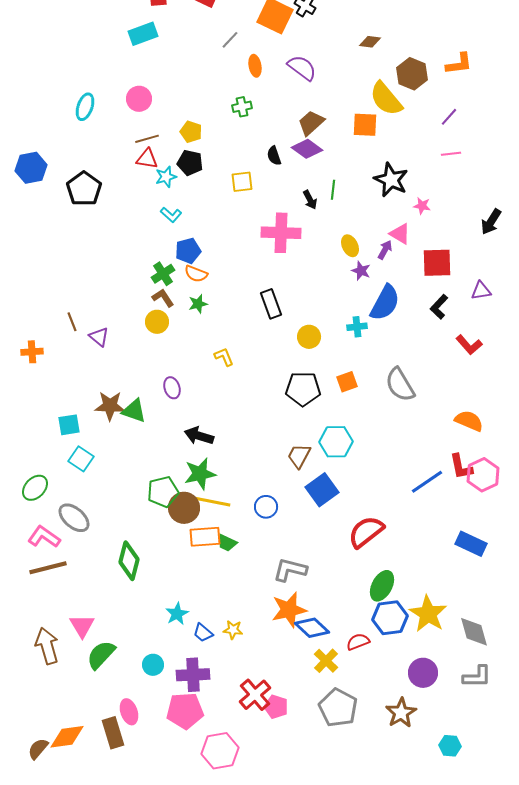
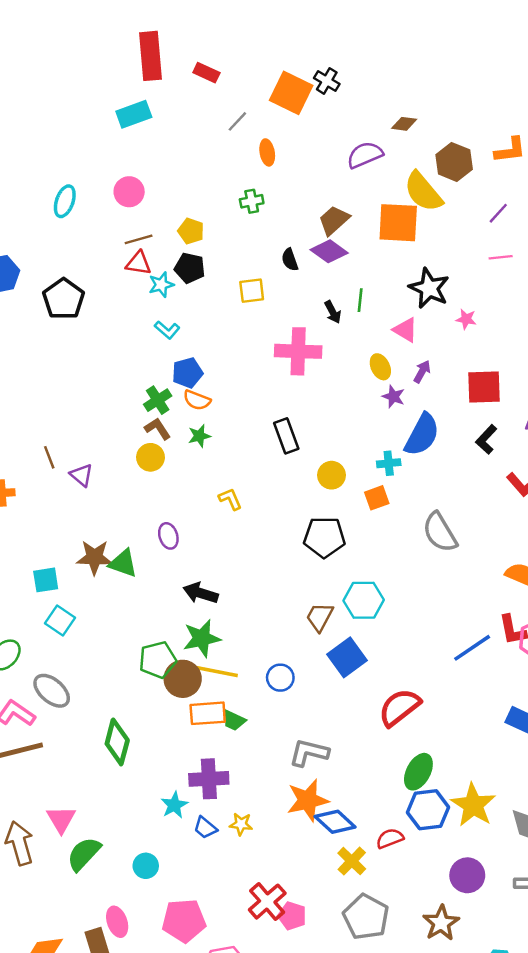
purple semicircle: (302, 68) -> (365, 155), moved, turned -60
orange square: (365, 125) -> (398, 223), size x1.4
pink triangle: (400, 234) -> (405, 330), moved
orange square: (347, 382) -> (377, 498), moved
purple cross: (193, 675) -> (209, 779), moved

